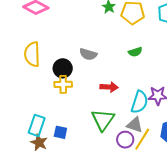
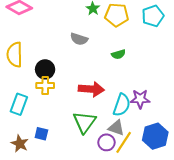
gray semicircle: (88, 54) -> (79, 39), moved
red arrow: (109, 87) -> (91, 89), size x1.4
cyan rectangle: (37, 125) -> (19, 104), moved

